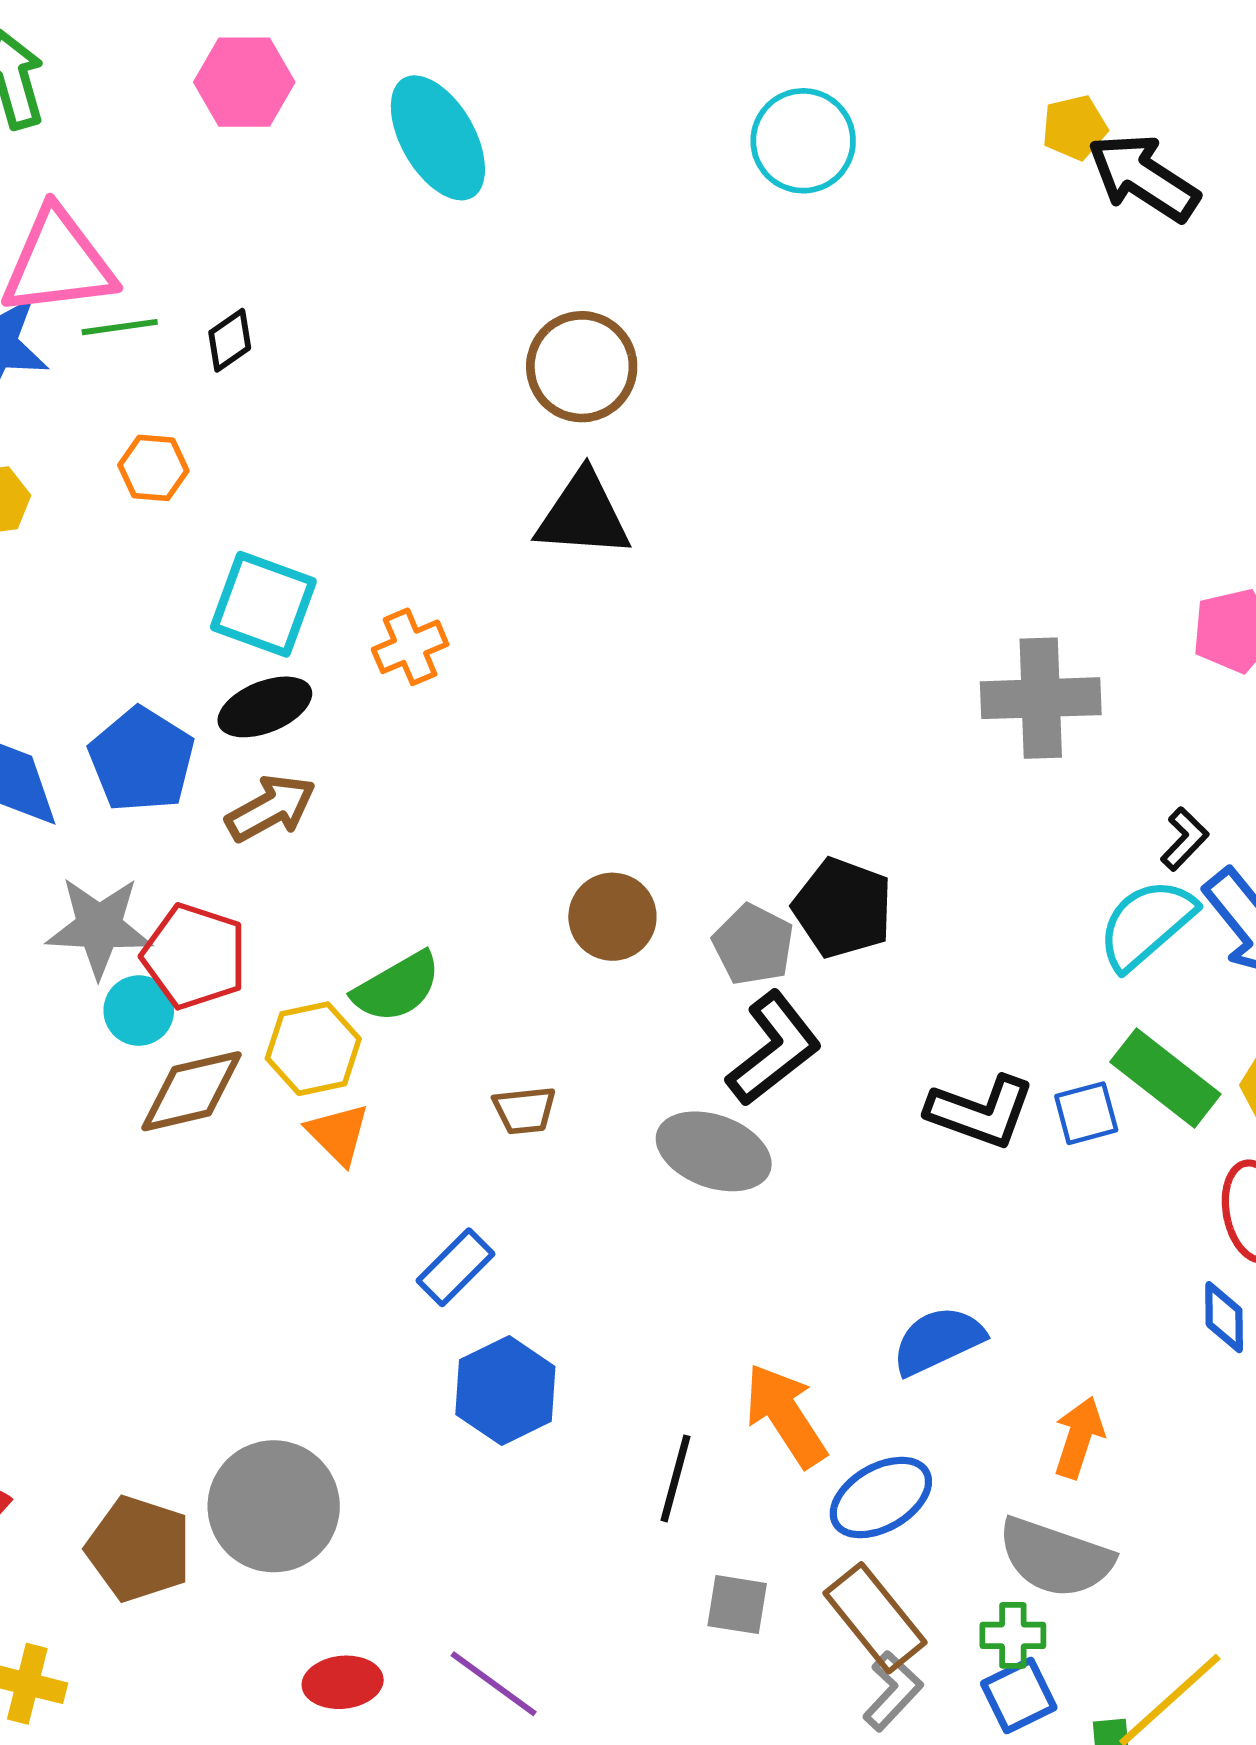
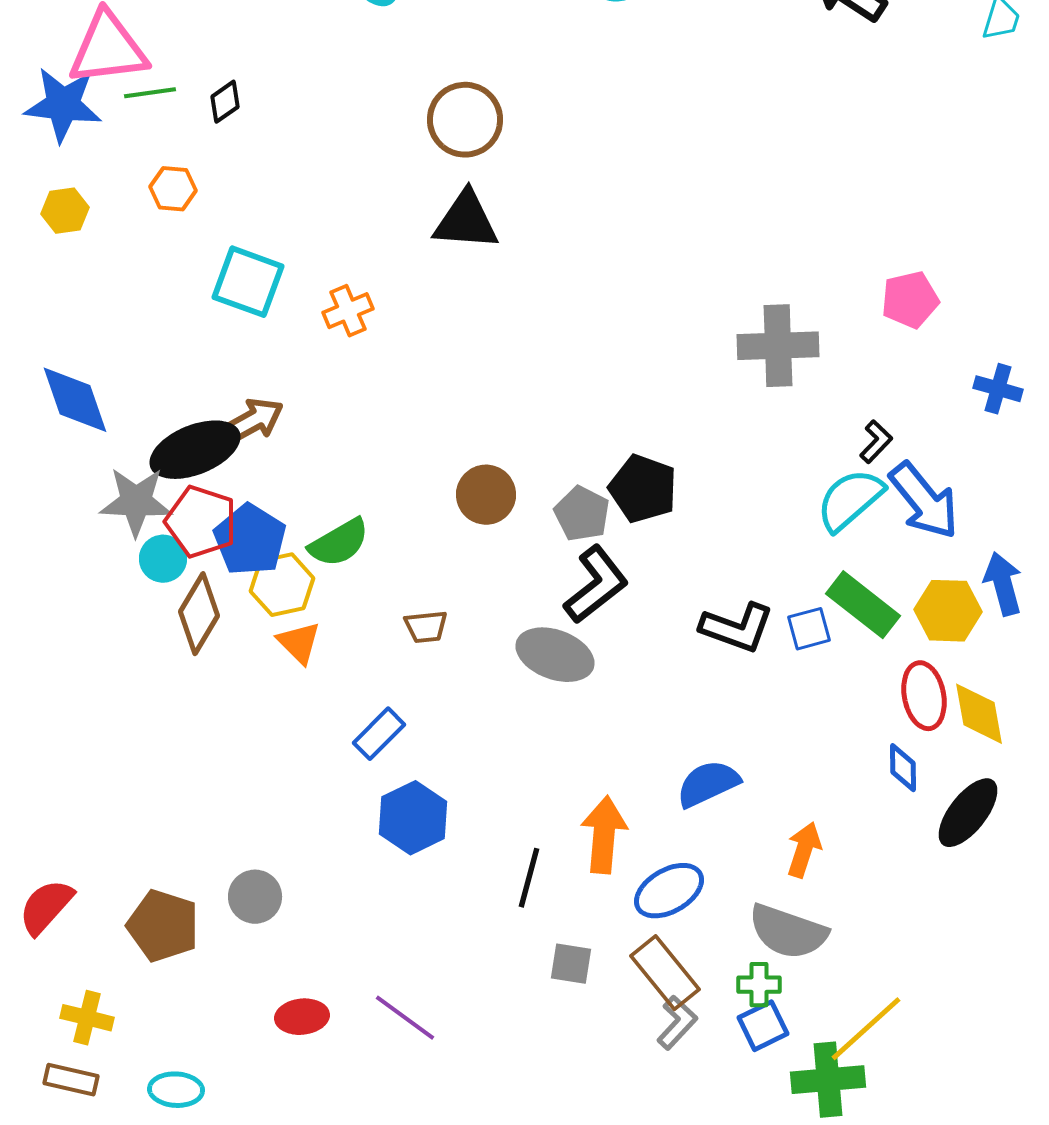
black ellipse: (265, 707) -> (195, 450), moved, size x1.4
blue pentagon: (142, 760) -> (250, 540), moved
brown diamond: (192, 1091) -> (199, 614), turned -46
orange arrow: (786, 1415) -> (604, 835), turned 38
gray circle: (274, 1506) -> (255, 897), size x0.6

